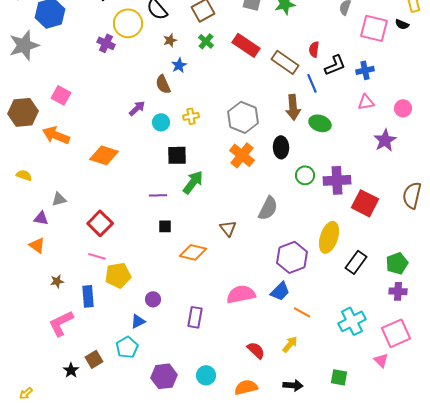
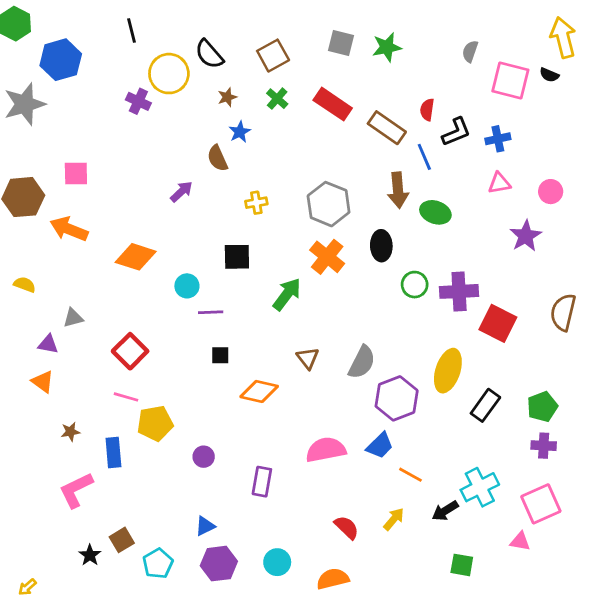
pink square: (61, 95) -> (76, 173), turned -30
cyan circle: (161, 122) -> (187, 286), moved
green arrow: (193, 182) -> (287, 294), moved
gray semicircle: (268, 208) -> (362, 362), moved
blue triangle: (138, 321) -> (205, 526), moved
cyan pentagon: (127, 347) -> (158, 564), moved
pink triangle: (381, 360) -> (520, 541), turned -35
black arrow: (293, 385) -> (445, 511), moved, turned 144

